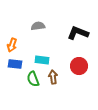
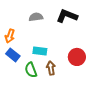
black L-shape: (78, 33) -> (67, 16), moved
blue rectangle: (15, 64) -> (13, 55), turned 32

